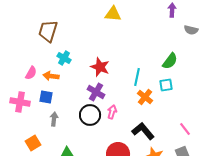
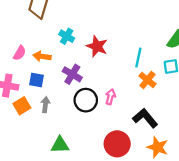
cyan cross: (64, 58) -> (67, 36), moved
purple cross: (96, 92) -> (72, 74), moved
orange square: (33, 143) -> (22, 106), moved

